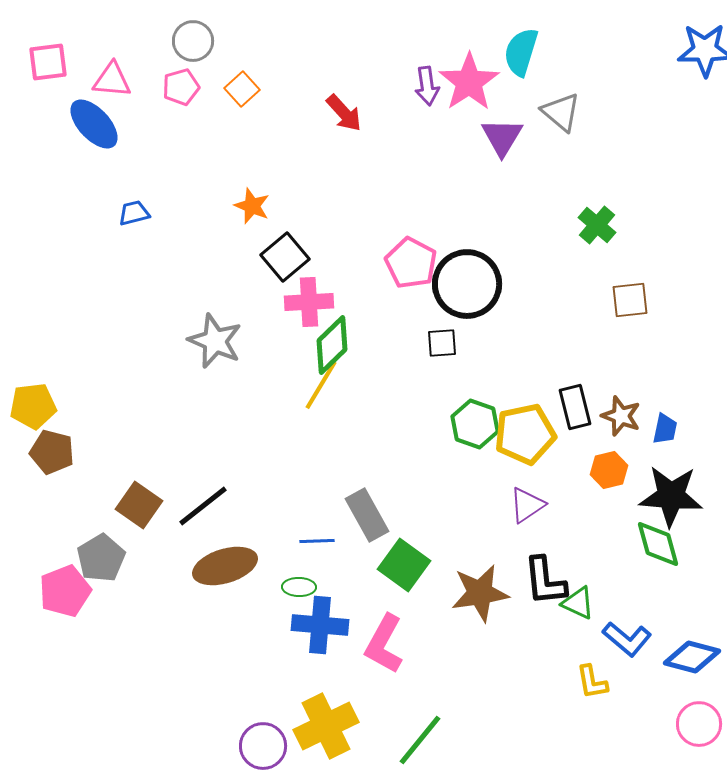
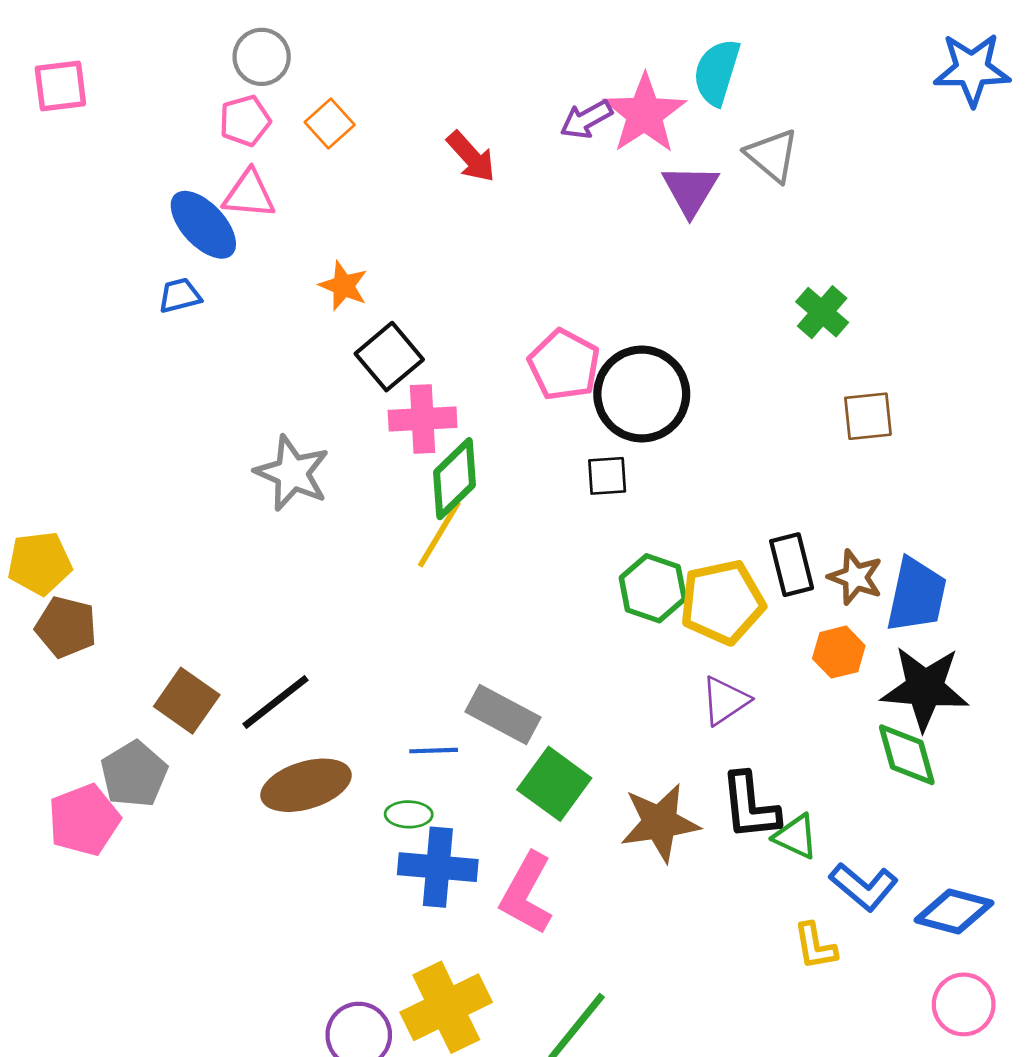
pink triangle: (112, 80) -> (249, 194), moved
purple arrow: (427, 86) -> (586, 119), turned 69
blue ellipse: (94, 124) -> (203, 225), moved
blue trapezoid: (665, 429) -> (916, 595), size x1.8
gray rectangle: (367, 515) -> (503, 714), turned -33

